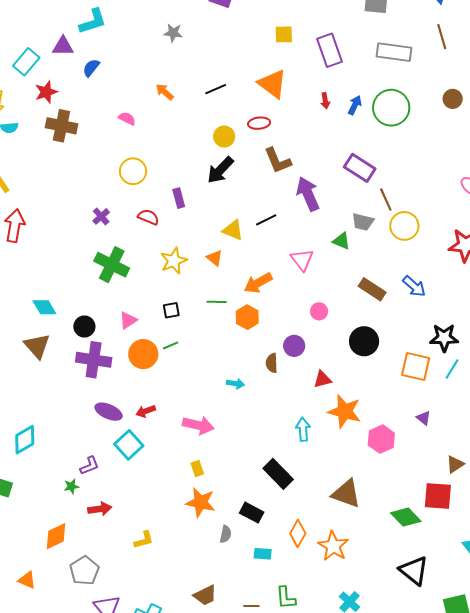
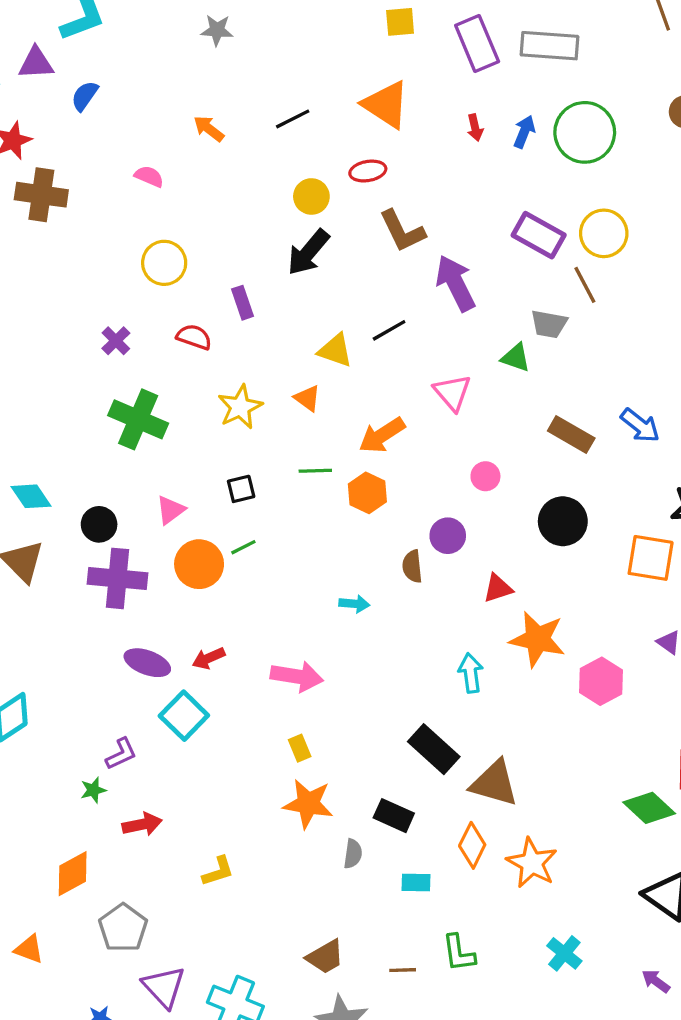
gray rectangle: (394, 52) -> (550, 46), moved
yellow circle: (404, 226) -> (604, 233), moved
brown triangle: (346, 494) -> (494, 783), moved

